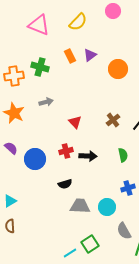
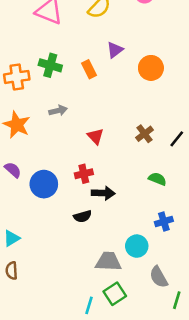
orange rectangle: (70, 56) -> (89, 69), moved
green semicircle: (123, 155) -> (157, 179), turned -56
black arrow: (88, 156) -> (103, 193), moved
gray trapezoid: (80, 206) -> (108, 262), moved
cyan line: (70, 253) -> (89, 305), turned -40

